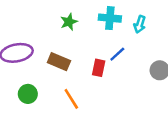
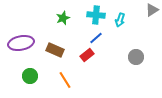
blue line: (117, 54) -> (96, 38), moved
red rectangle: (99, 68) -> (87, 55), turned 40

